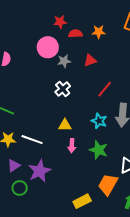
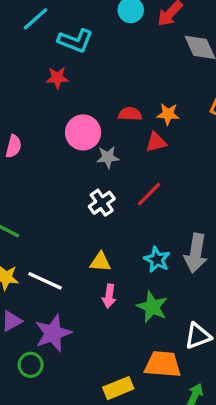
red star: (60, 22) -> (57, 78), moved
red triangle: (90, 60) -> (156, 142), moved
red line: (105, 89) -> (149, 194), moved
orange trapezoid: (108, 184) -> (163, 364), turned 60
green circle: (20, 188) -> (31, 365), moved

